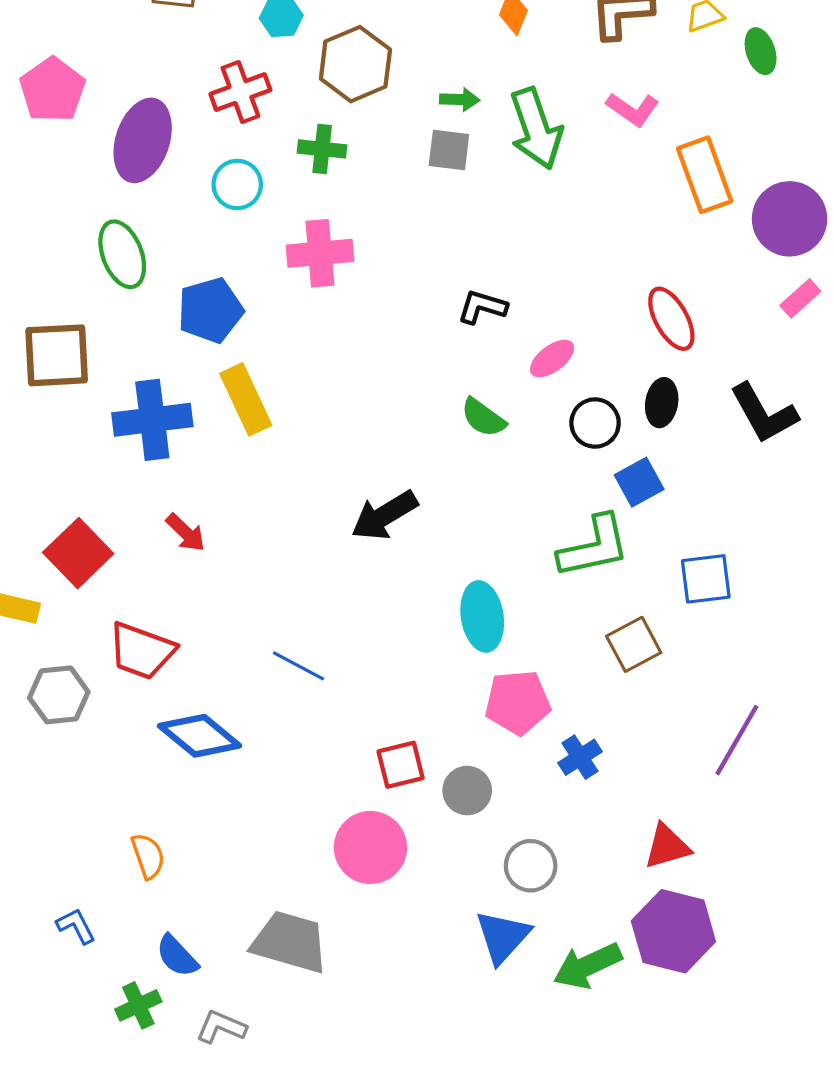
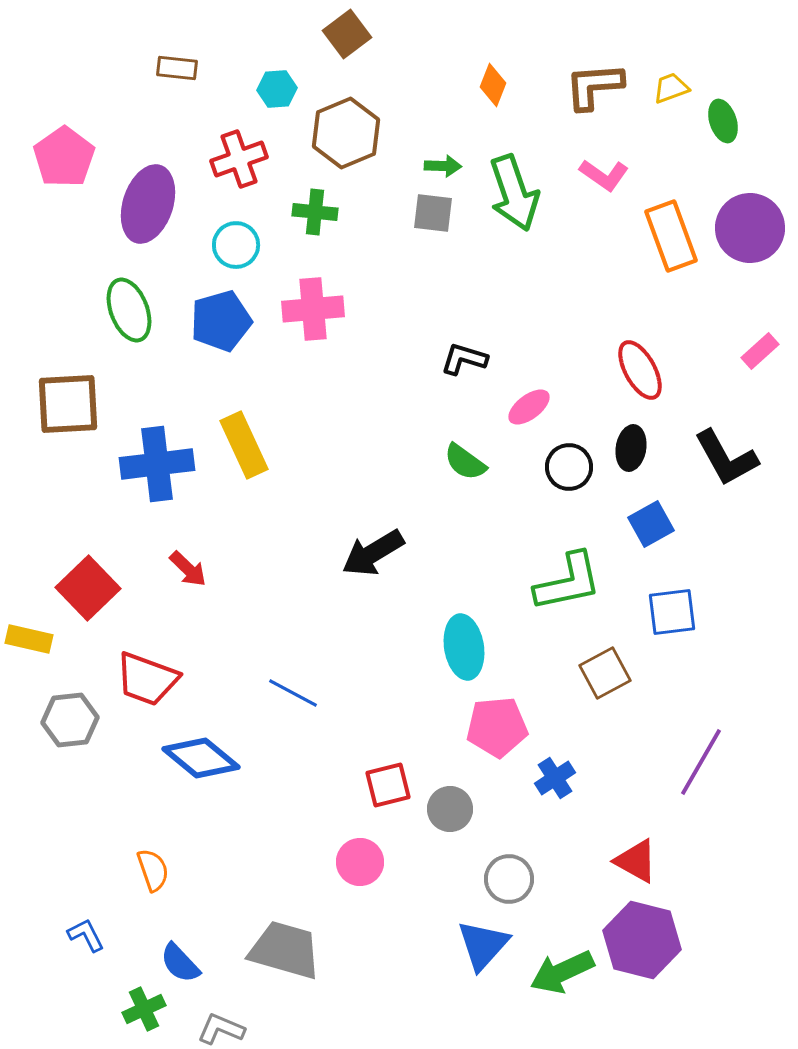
purple circle: (790, 219) -> (750, 228), moved
blue pentagon: (210, 310) -> (221, 321), moved
blue square: (639, 482) -> (651, 524), moved
red triangle: (667, 846) -> (636, 861), turned 45
pink circle: (370, 847) -> (360, 862), size x0.7

